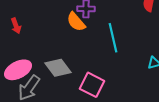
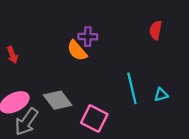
cyan line: (113, 38) -> (132, 88), moved

